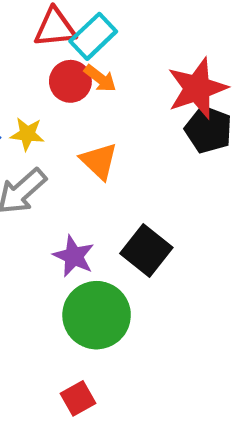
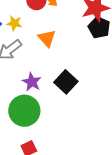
green circle: (97, 315) -> (24, 111), moved

